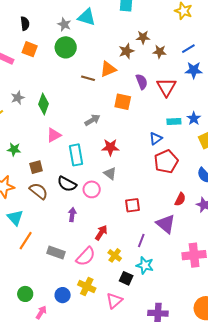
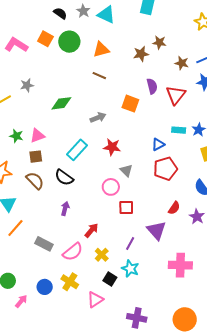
black semicircle: (25, 24) -> (60, 13), moved, turned -56
gray star: (64, 24) -> (83, 11), moved
green circle: (66, 47) -> (69, 42), moved
brown star: (160, 52) -> (182, 63), moved
orange triangle: (108, 69) -> (101, 50), moved
green diamond: (43, 104) -> (61, 103), moved, turned 55
pink triangle: (54, 135) -> (37, 136), moved
cyan rectangle: (76, 155) -> (77, 150), turned 45
gray triangle: (110, 173) -> (126, 170), moved
pink circle: (92, 189) -> (111, 187), moved

